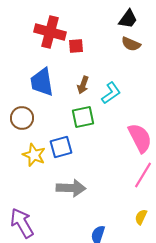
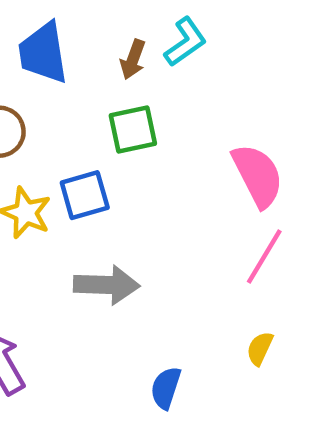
cyan L-shape: (111, 93) -> (185, 42), moved

